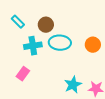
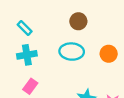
brown circle: (46, 25) -> (78, 21), moved
cyan cross: (33, 46) -> (27, 55), moved

